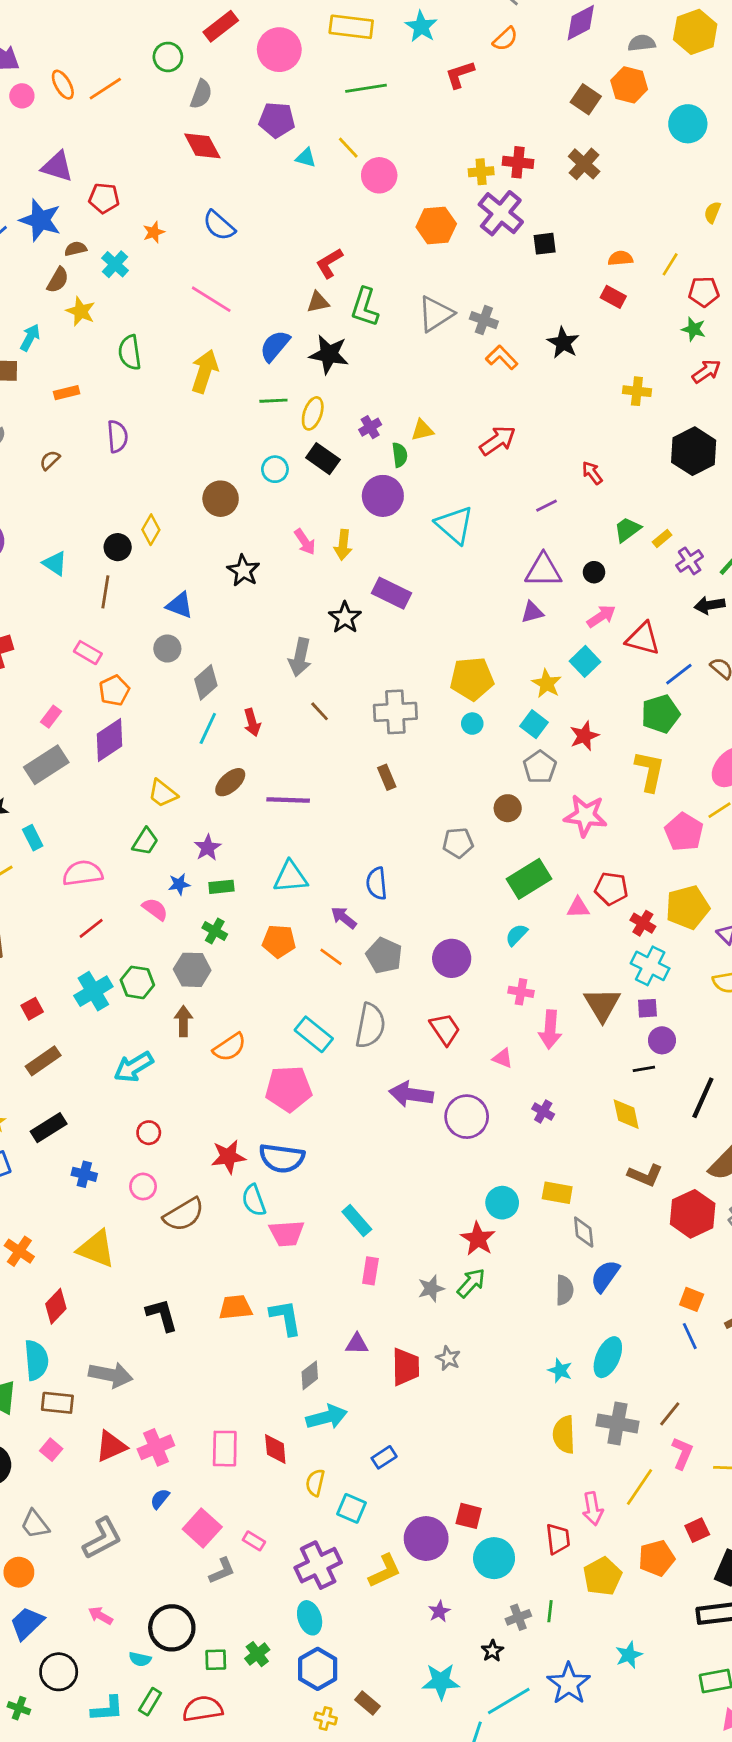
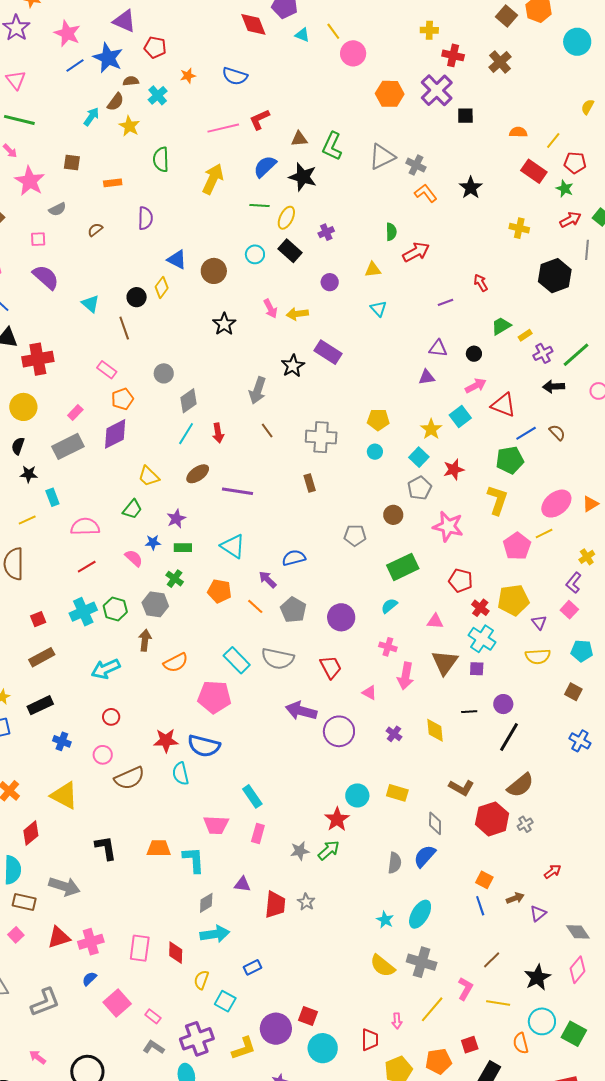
red diamond: (202, 146) -> (253, 24), moved
yellow cross: (481, 172) -> (429, 30), moved
blue semicircle: (219, 225) -> (235, 76), turned -30
red L-shape: (329, 263) -> (259, 119), moved
red rectangle: (613, 297) -> (534, 171), moved, size x1.4
pink line: (211, 299) -> (223, 128), turned -52
cyan arrow: (30, 338) -> (91, 117), moved
yellow triangle: (422, 430) -> (373, 270), moved
green semicircle: (400, 455) -> (391, 232), moved
purple circle: (383, 496) -> (330, 282), size x0.6
cyan triangle: (455, 525) -> (378, 309), size x0.6
yellow arrow: (343, 545) -> (297, 314), turned 70
purple triangle: (543, 570) -> (438, 348), size x0.7
brown line: (105, 592) -> (124, 328), turned -35
blue triangle: (180, 605) -> (177, 260), moved
yellow pentagon: (472, 679) -> (378, 420), size x0.7
cyan triangle: (290, 877) -> (233, 546), turned 32
blue semicircle: (377, 883) -> (294, 558), turned 75
pink triangle: (578, 907) -> (435, 621), moved
gray semicircle: (370, 1026) -> (278, 659), turned 84
purple circle: (662, 1040) -> (503, 704), moved
yellow diamond: (626, 1114) -> (435, 730), moved
gray diamond: (584, 1232) -> (435, 823), moved
pink trapezoid: (287, 1233) -> (216, 825), moved
brown line: (670, 1414) -> (492, 960), moved
yellow semicircle: (564, 1435) -> (383, 966), turned -56
pink arrow: (593, 1509) -> (397, 1021), size x0.7
gray L-shape: (222, 1571) -> (154, 1047), moved, turned -130

